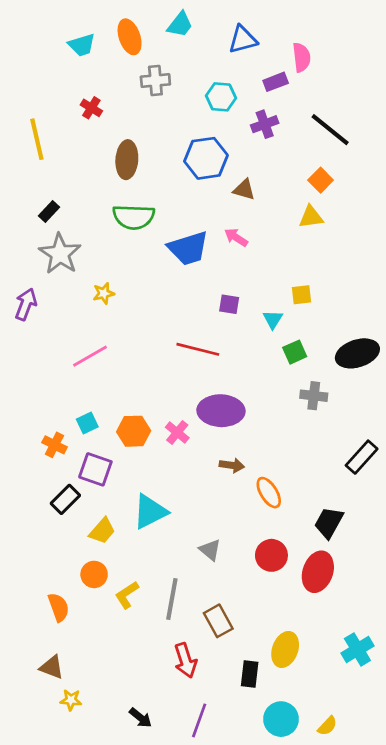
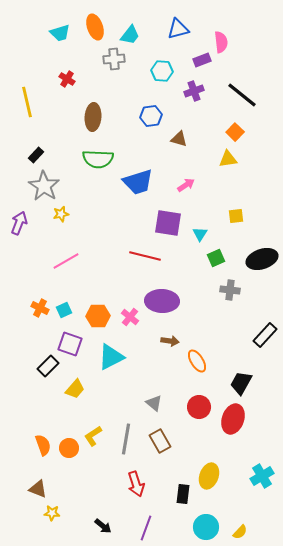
cyan trapezoid: (180, 25) -> (130, 35), moved
blue hexagon: (206, 158) -> (151, 116), size x0.7
pink arrow: (236, 237) -> (186, 185), moved, turned 114
yellow star: (104, 293) -> (61, 214), moved
yellow square: (301, 295) -> (236, 216), moved
purple square: (229, 304) -> (168, 223), size x1.8
orange cross: (55, 445) -> (40, 308), moved
cyan triangle: (150, 512) -> (111, 357), moved
orange circle: (94, 574) -> (69, 448), moved
brown rectangle: (218, 621) -> (160, 441), moved

